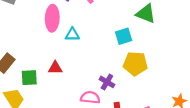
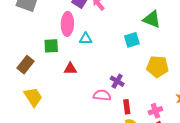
yellow pentagon: (135, 64) -> (157, 67), moved
green square: (29, 78) -> (51, 46), moved

